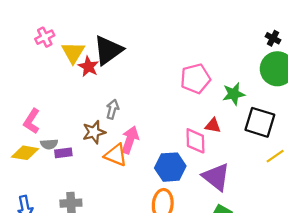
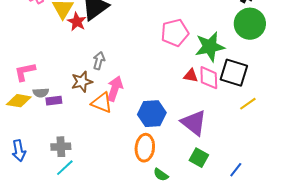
green star: (234, 94) -> (210, 47), size x1.4
pink L-shape: (32, 121) -> (25, 72), turned 45
pink diamond: (195, 141) -> (209, 78), moved

